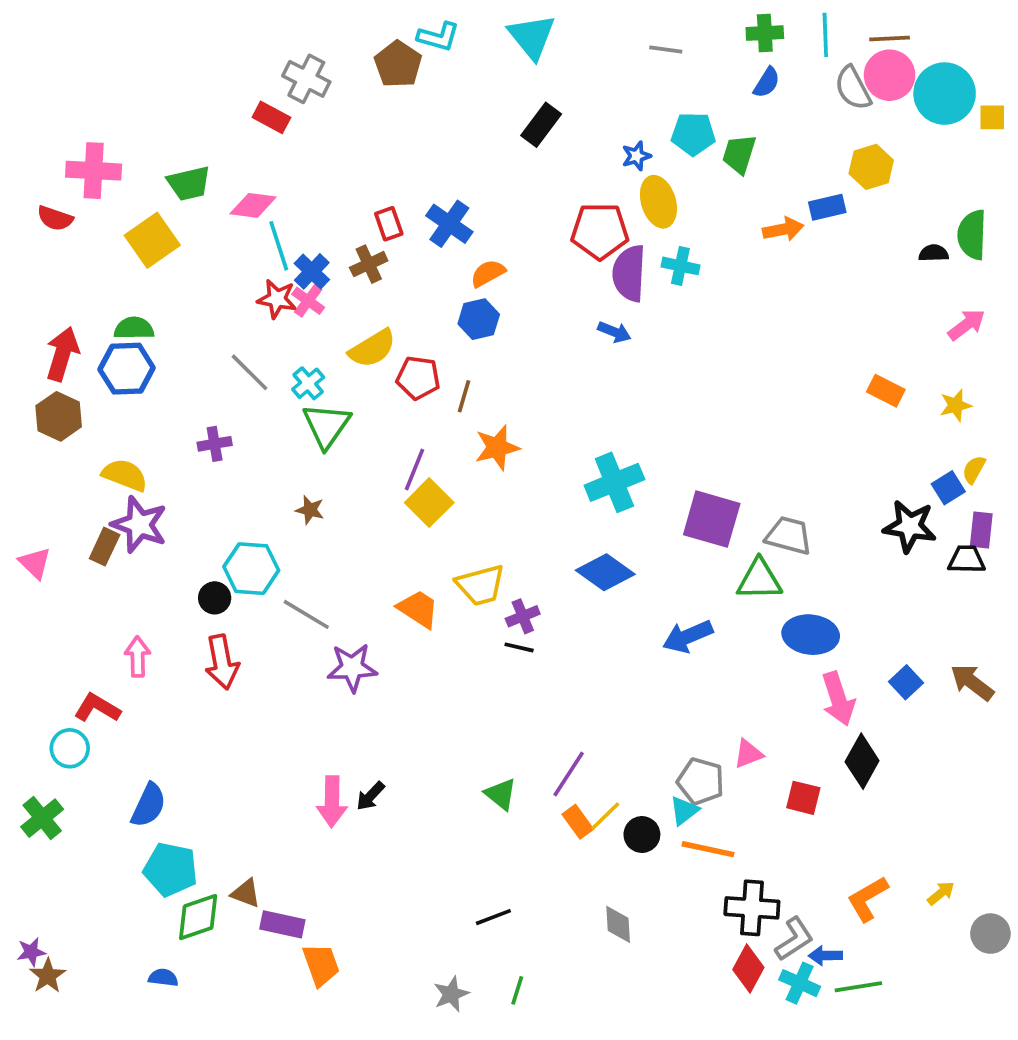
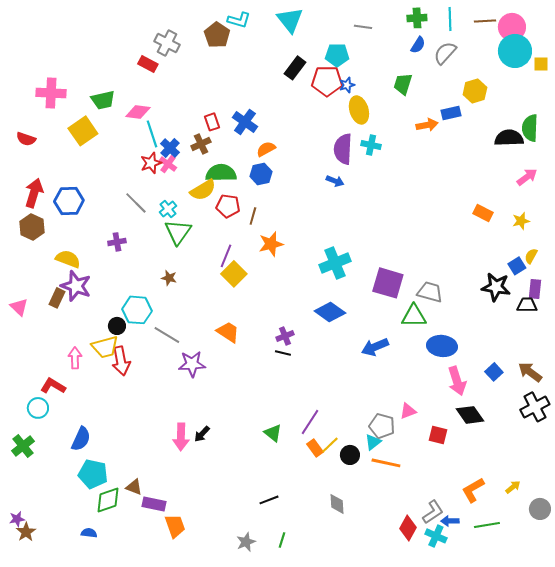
pink circle: (890, 75) -> (512, 27), moved
gray semicircle: (853, 88) -> (445, 53), moved, turned 70
cyan pentagon: (693, 134) -> (337, 55), moved
red semicircle: (55, 218) -> (26, 139), moved
red pentagon: (600, 231) -> (327, 81), moved
black semicircle: (934, 253) -> (509, 138), size x1.8
red star: (277, 299) -> (151, 163), turned -30
green semicircle: (134, 328) -> (221, 173), moved, size x1.4
yellow trapezoid: (481, 585) -> (105, 347), moved
black diamond: (862, 761) -> (470, 415), turned -64
black cross: (752, 908) -> (535, 407), moved, turned -32
green line: (858, 987) -> (487, 525), moved

